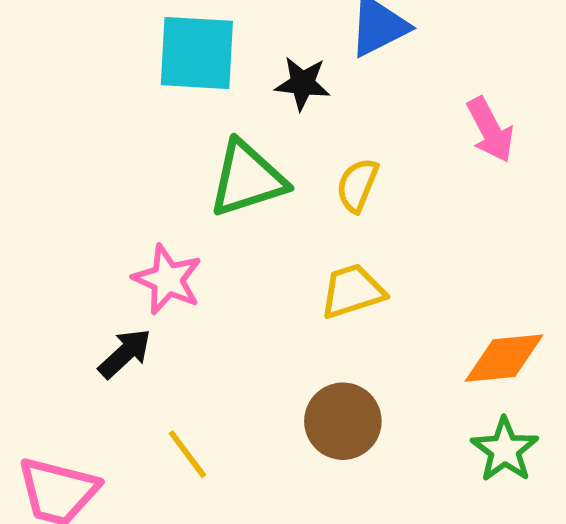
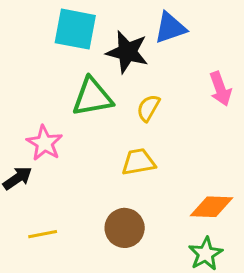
black star: (302, 83) -> (127, 52), size x1.5
yellow line: (187, 454) -> (43, 234), turned -72

